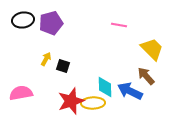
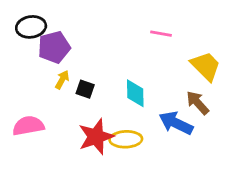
purple pentagon: (51, 23) -> (54, 47), moved
cyan diamond: (105, 87) -> (135, 93), moved

